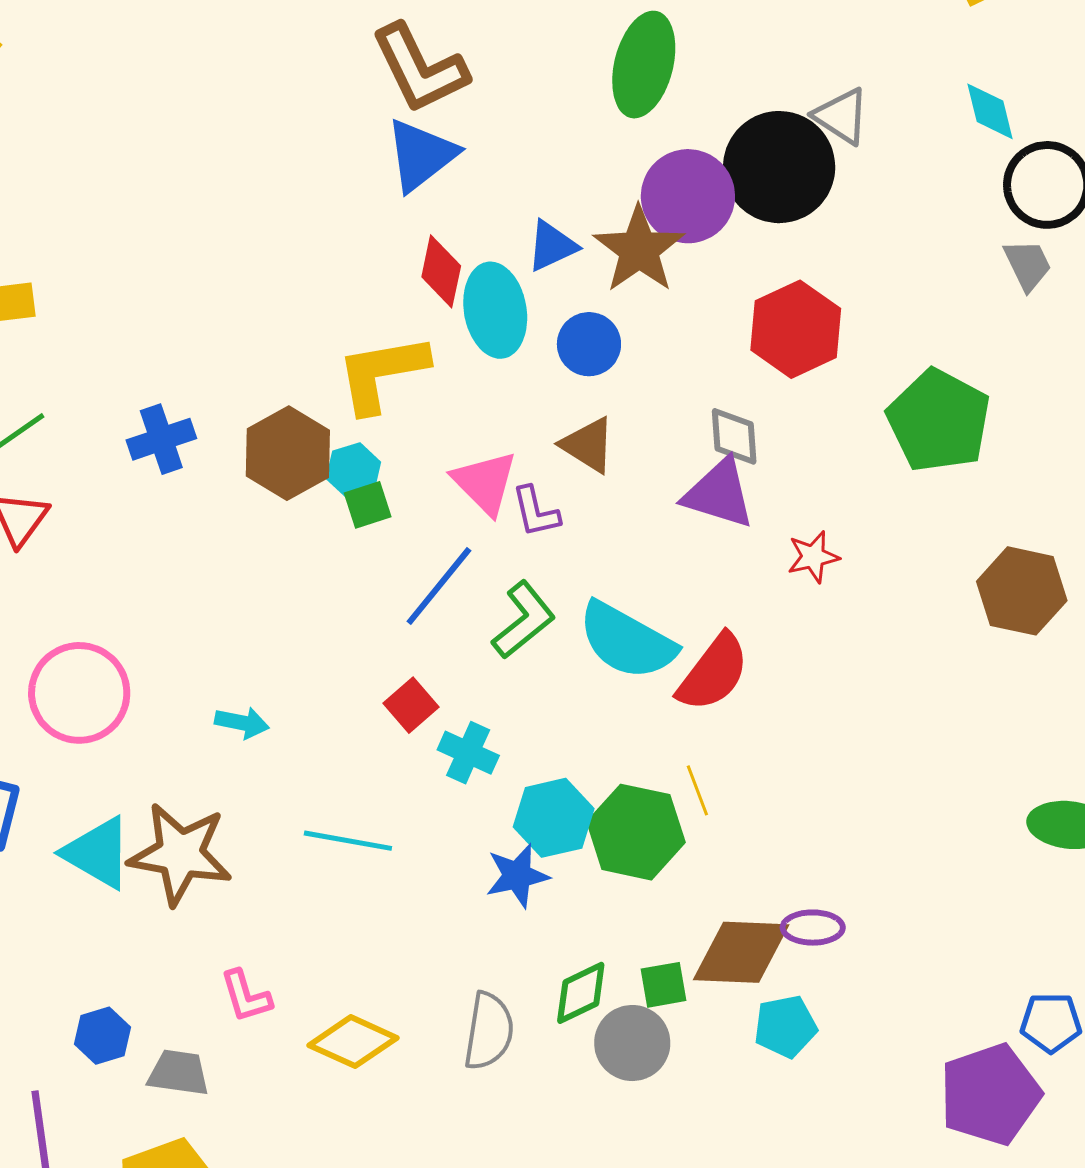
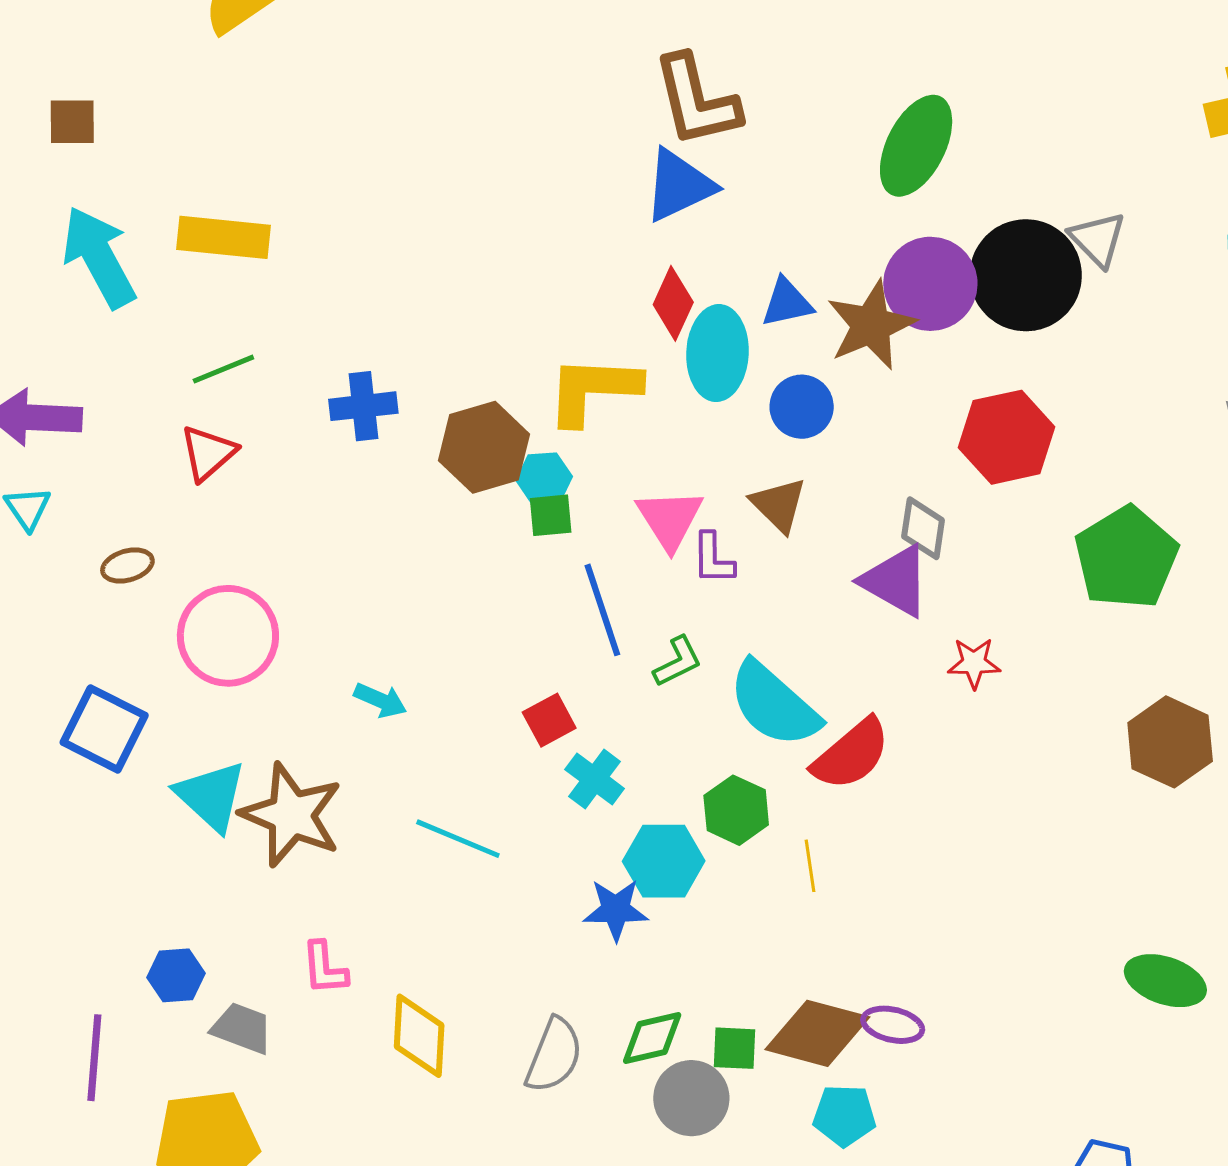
blue line: (439, 586) -> (602, 610), turned -70
green L-shape: (524, 620) -> (678, 662), size x0.7
green hexagon: (636, 832) -> (736, 810), moved, size x0.7
yellow diamond: (353, 1042) -> (419, 1036), turned 56

